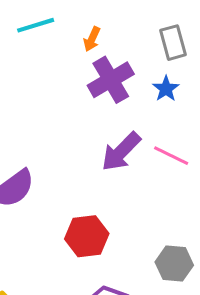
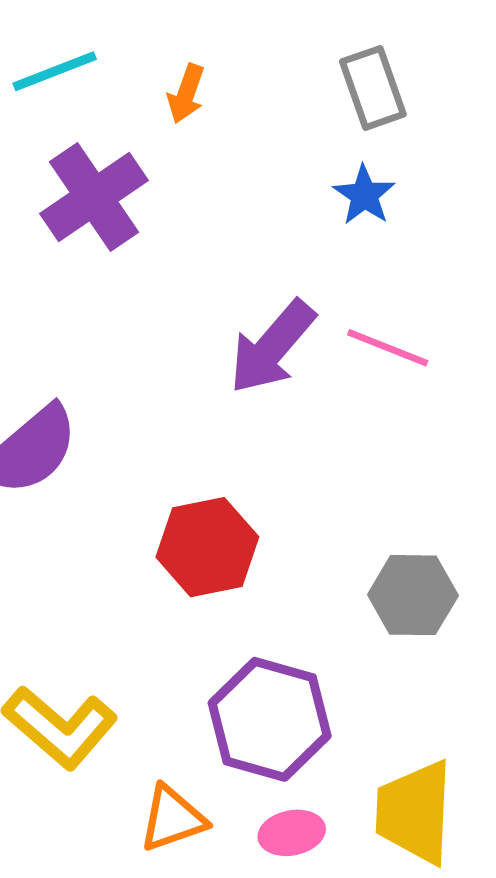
purple cross: (111, 80) -> (94, 197), moved

